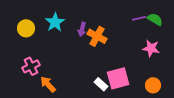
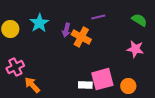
purple line: (139, 18) -> (98, 17), moved
white rectangle: (101, 84) -> (85, 85), turned -40
orange circle: (153, 85) -> (128, 86), moved

